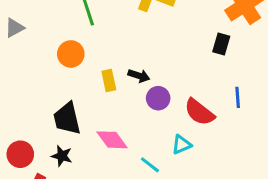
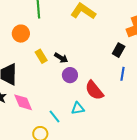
yellow rectangle: (109, 80) -> (41, 56), turned -32
blue line: (238, 97) -> (123, 74), moved
pink diamond: (112, 140) -> (23, 102), moved

